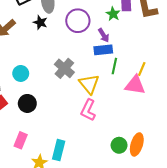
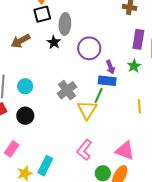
green star: (113, 14) -> (134, 66), moved
green line: (114, 66) -> (99, 95), moved
yellow line: (142, 69) -> (139, 106), turned -40
pink triangle: (135, 85) -> (125, 151), moved
pink L-shape: (88, 110) -> (84, 150), moved

